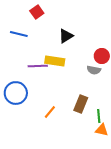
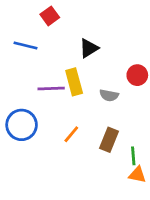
yellow rectangle: (55, 61) -> (74, 82), turned 66
gray semicircle: (94, 70) -> (109, 95), moved
orange line: (50, 112) -> (71, 134), moved

